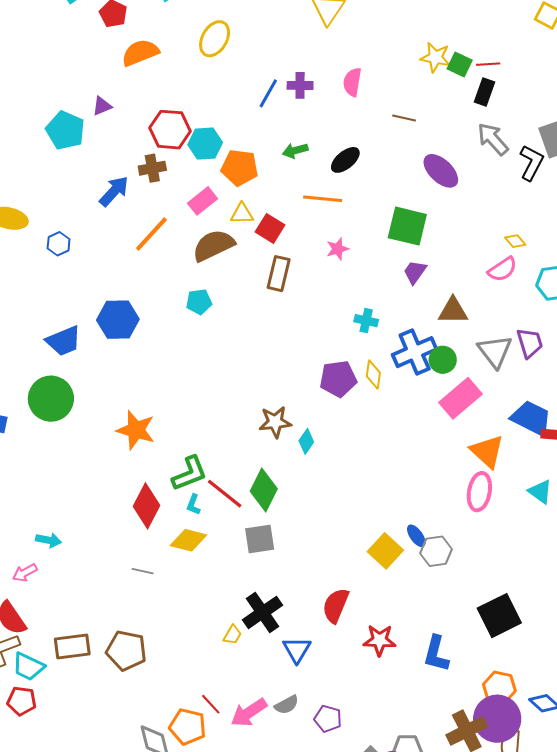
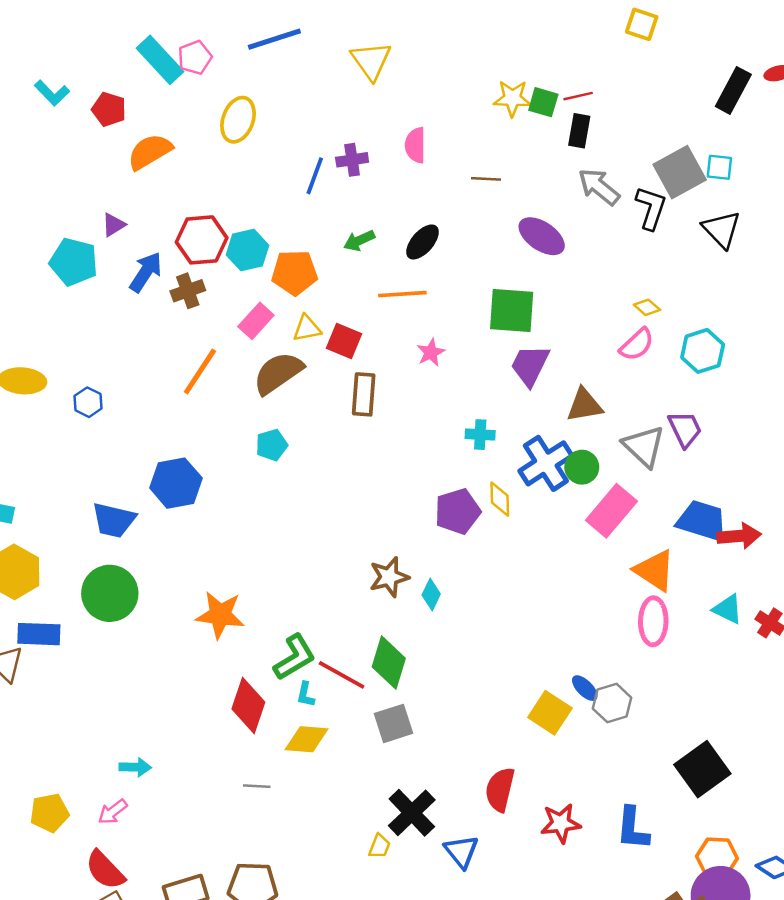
blue arrow: (114, 191) -> (146, 272), moved
purple trapezoid: (415, 272) -> (530, 365), size x1.4
blue trapezoid: (64, 341) -> (114, 520), turned 45

